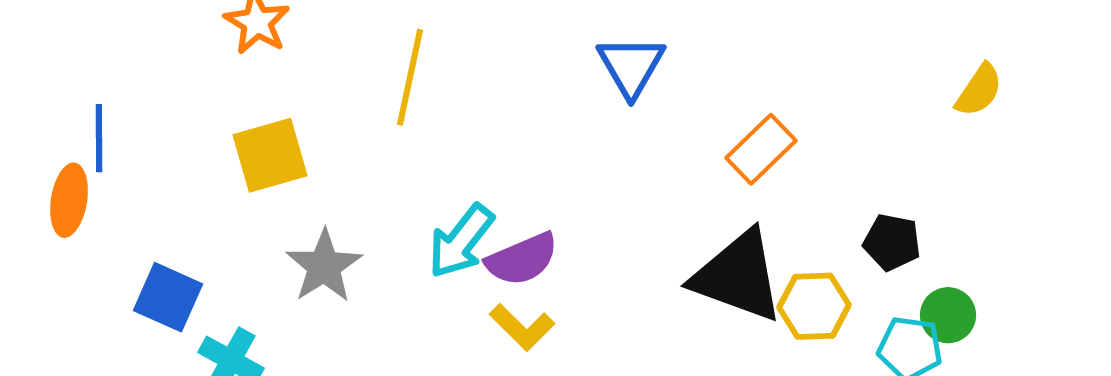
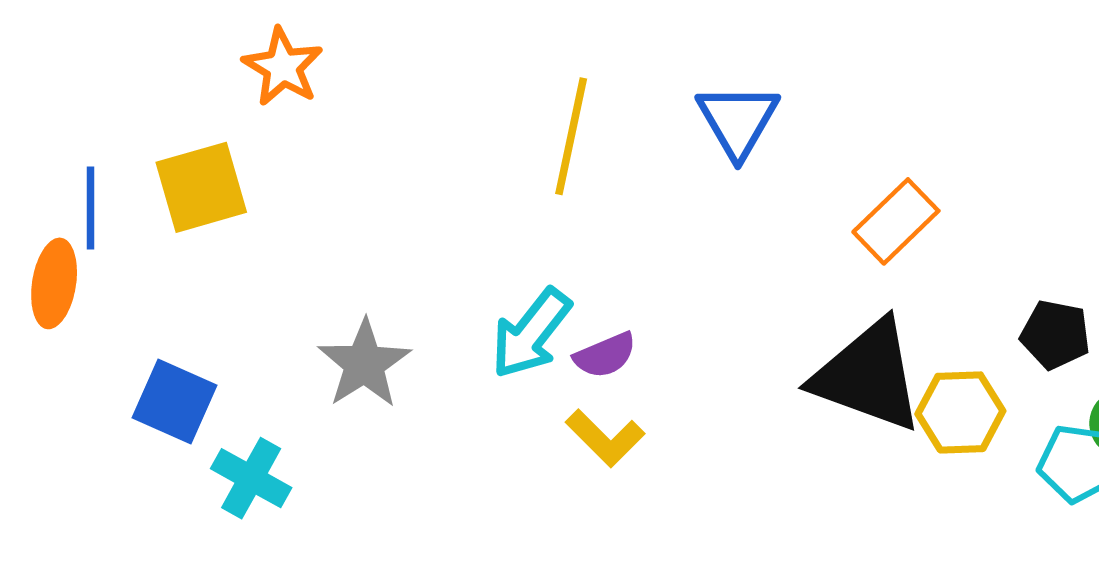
yellow line: (410, 77) -> (571, 136), moved
yellow square: (270, 155) -> (201, 187), moved
purple semicircle: (522, 259) -> (605, 355), size x0.7

